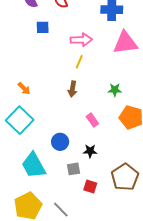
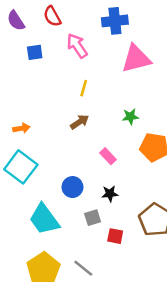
pink arrow: (81, 40) -> (77, 46), moved, turned -115
orange arrow: (24, 88) -> (21, 128), turned -48
brown arrow: (72, 89) -> (80, 122), turned -126

